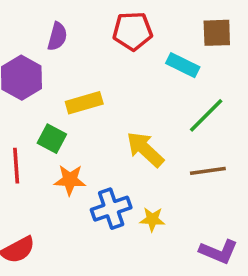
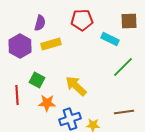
yellow rectangle: (84, 103) -> (51, 44), moved
yellow arrow: (145, 149) -> (76, 86), moved
brown line: (208, 171) -> (124, 112), moved

